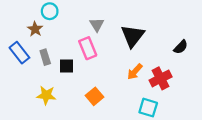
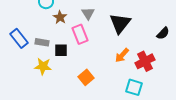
brown star: (35, 29) -> (60, 17), moved
gray rectangle: (45, 57) -> (42, 42), turned -64
yellow star: (46, 95) -> (43, 66), moved

